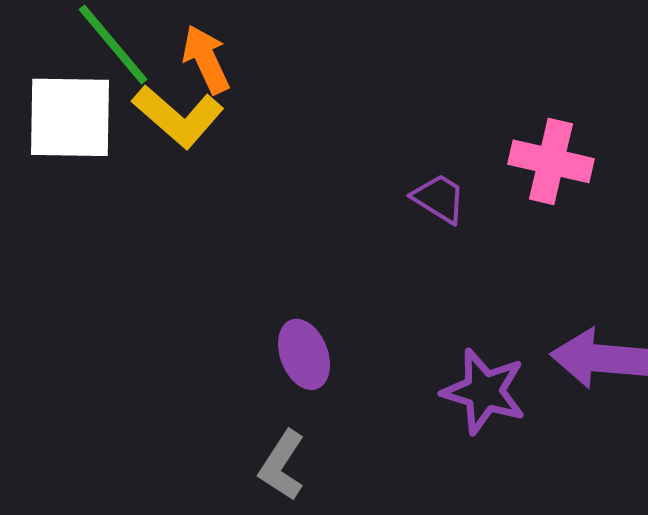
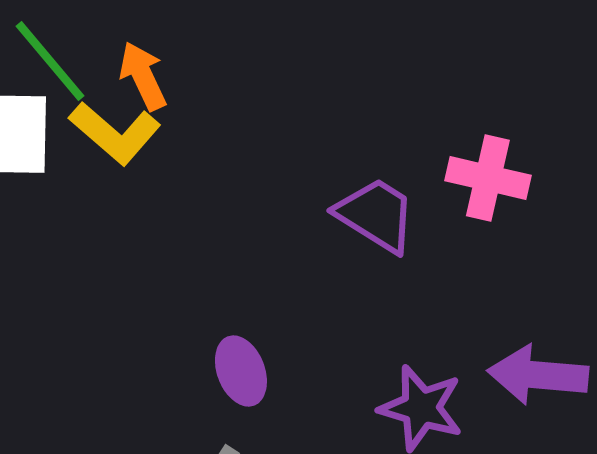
purple trapezoid: (439, 198) -> (376, 215), size x1.5

